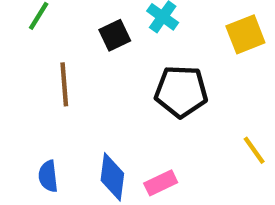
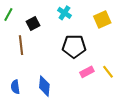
black square: (115, 35) -> (33, 24), moved
pink rectangle: (161, 183) -> (87, 72), moved

